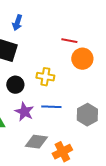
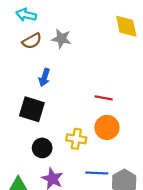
orange circle: (82, 59) -> (107, 127), moved
blue line: (51, 107) -> (97, 173), moved

